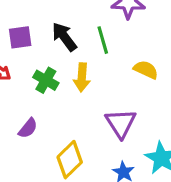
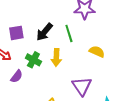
black arrow: (64, 37) -> (44, 32), turned -102
purple semicircle: (28, 128) -> (17, 76), moved

